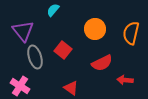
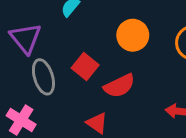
red semicircle: (102, 63) -> (119, 86), moved

